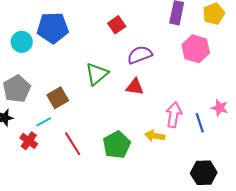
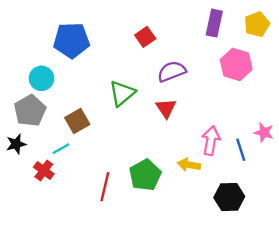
cyan circle: (22, 42) -> (41, 78), moved
red triangle: (135, 87) -> (166, 108), turned 48
red line: (73, 144) -> (105, 187), moved, turned 45
black hexagon: (204, 173) -> (229, 197), moved

